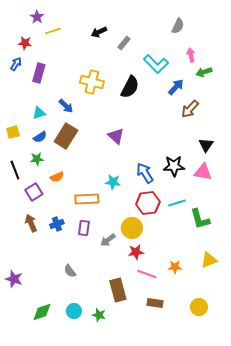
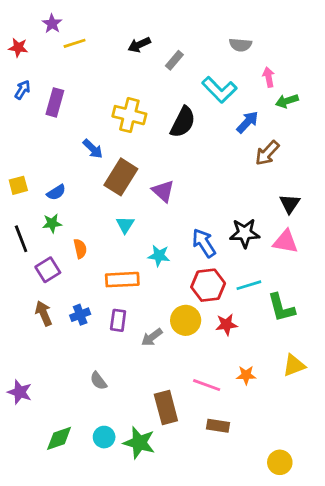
gray semicircle: (178, 26) -> (240, 45), moved, turned 70
red star: (25, 43) -> (18, 48), moved
cyan triangle: (39, 113) -> (125, 225), moved, turned -40
brown rectangle: (66, 136) -> (121, 177), moved
orange semicircle: (57, 177) -> (80, 249), turned -80
red star: (136, 252) -> (226, 325), moved
yellow circle: (199, 307) -> (280, 462), moved
green star: (99, 315) -> (139, 443), size x1.6

